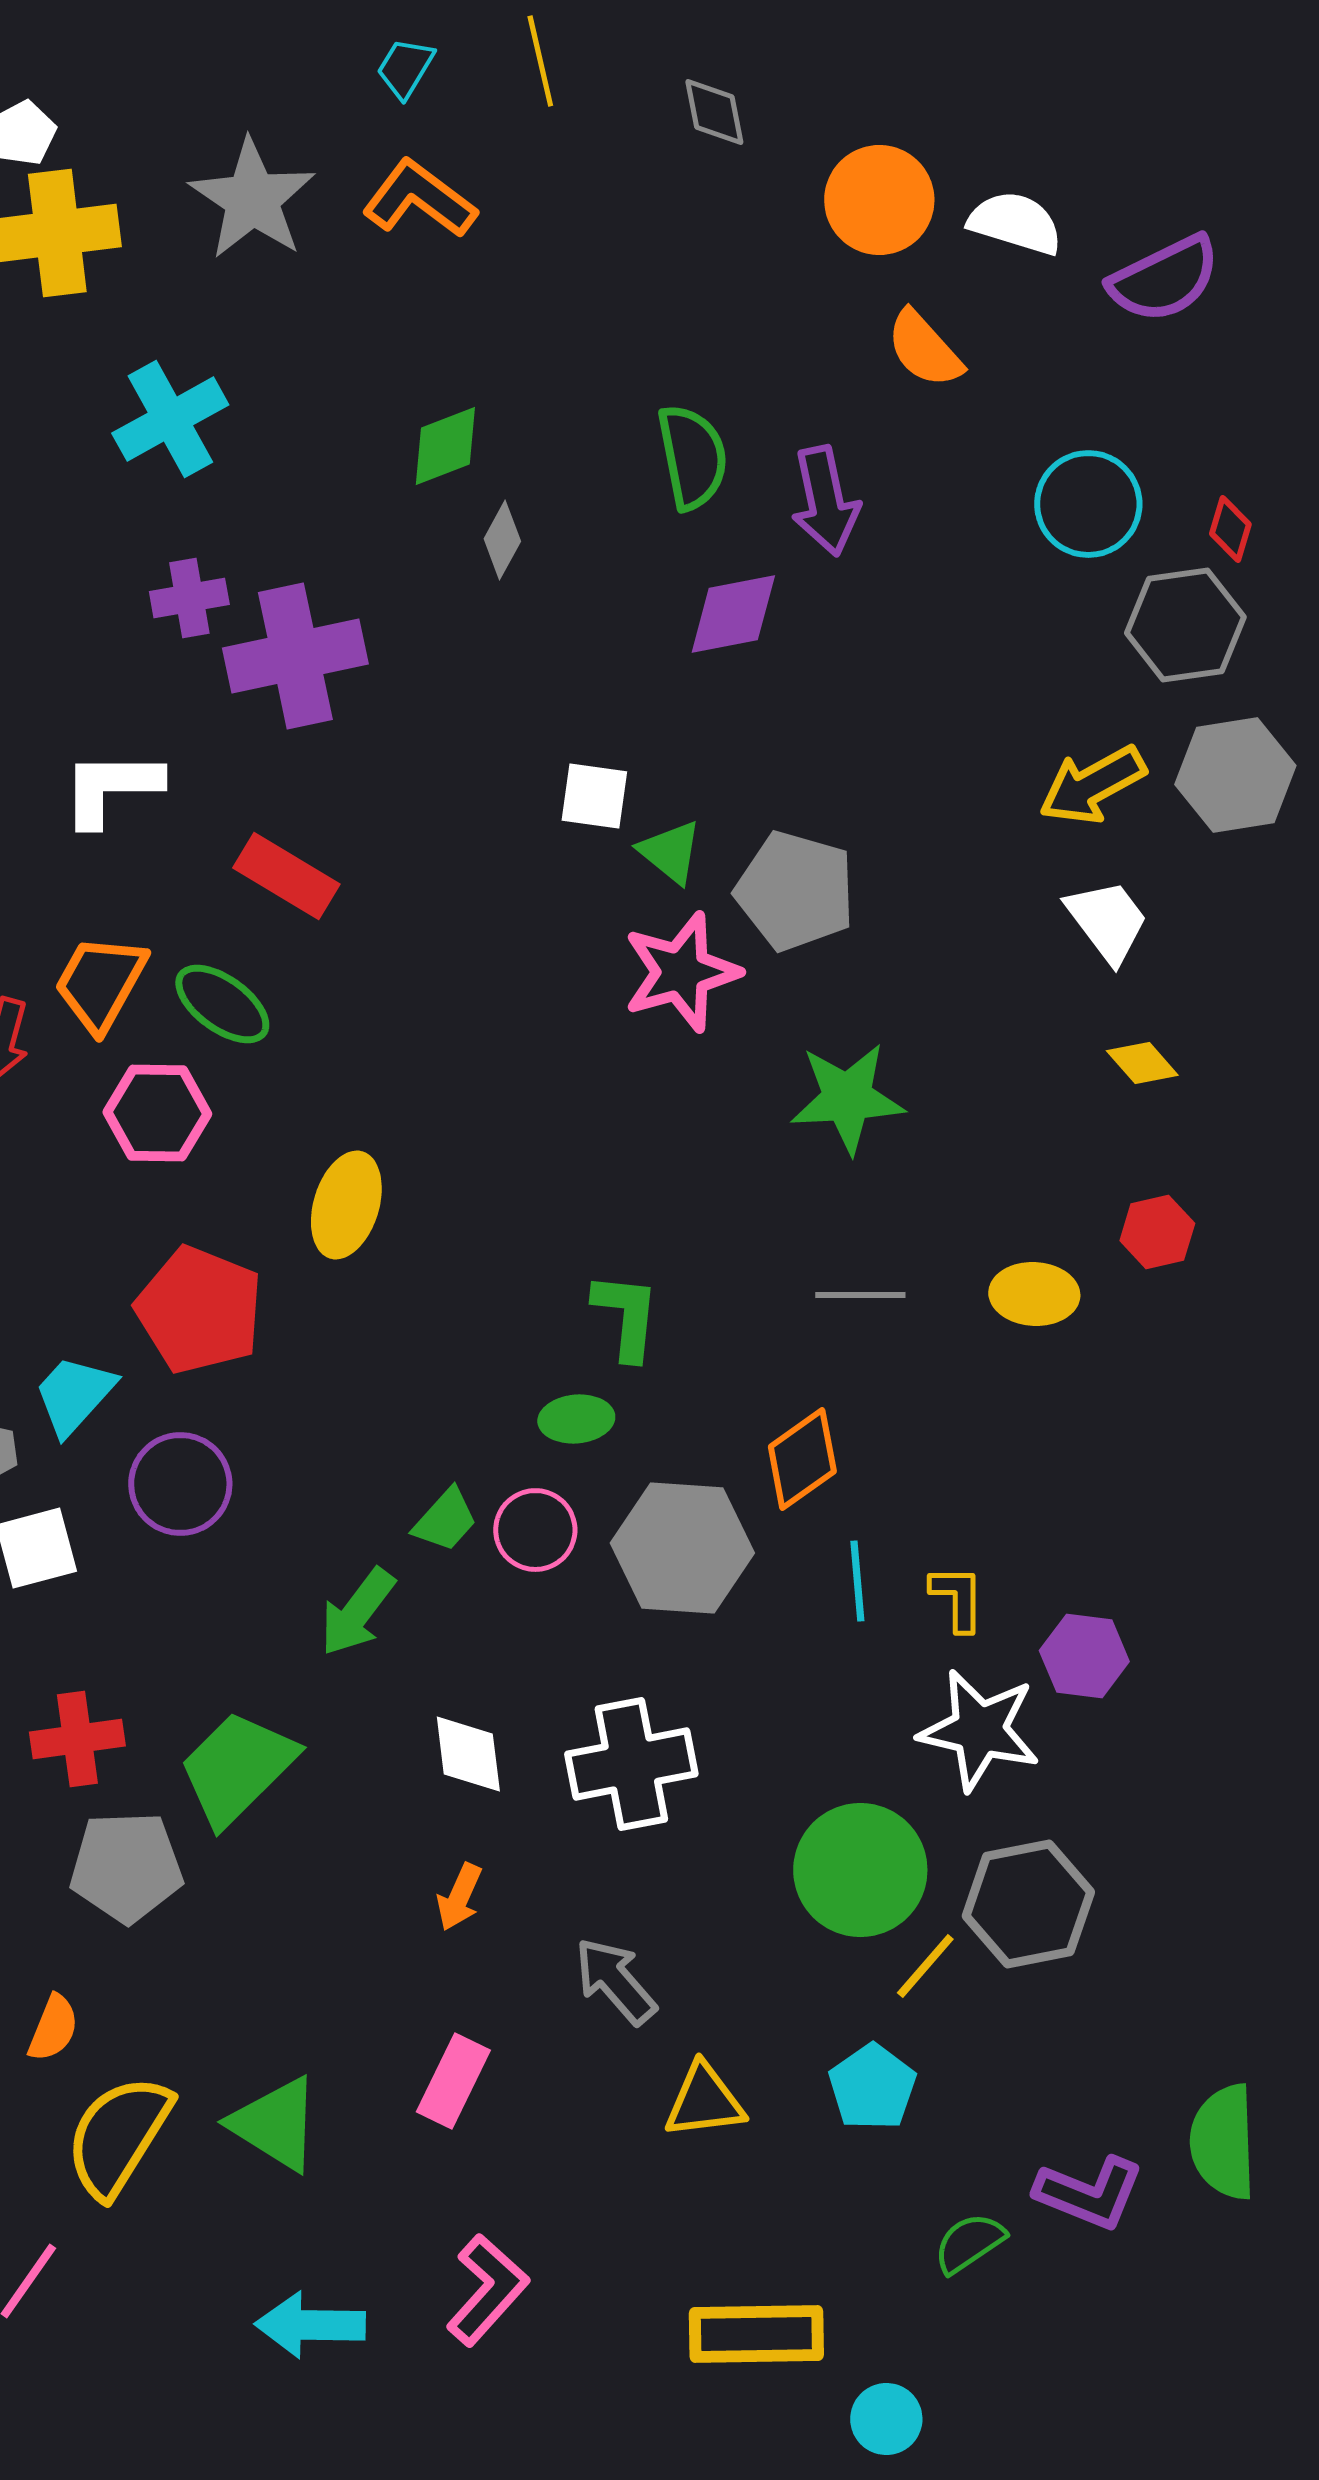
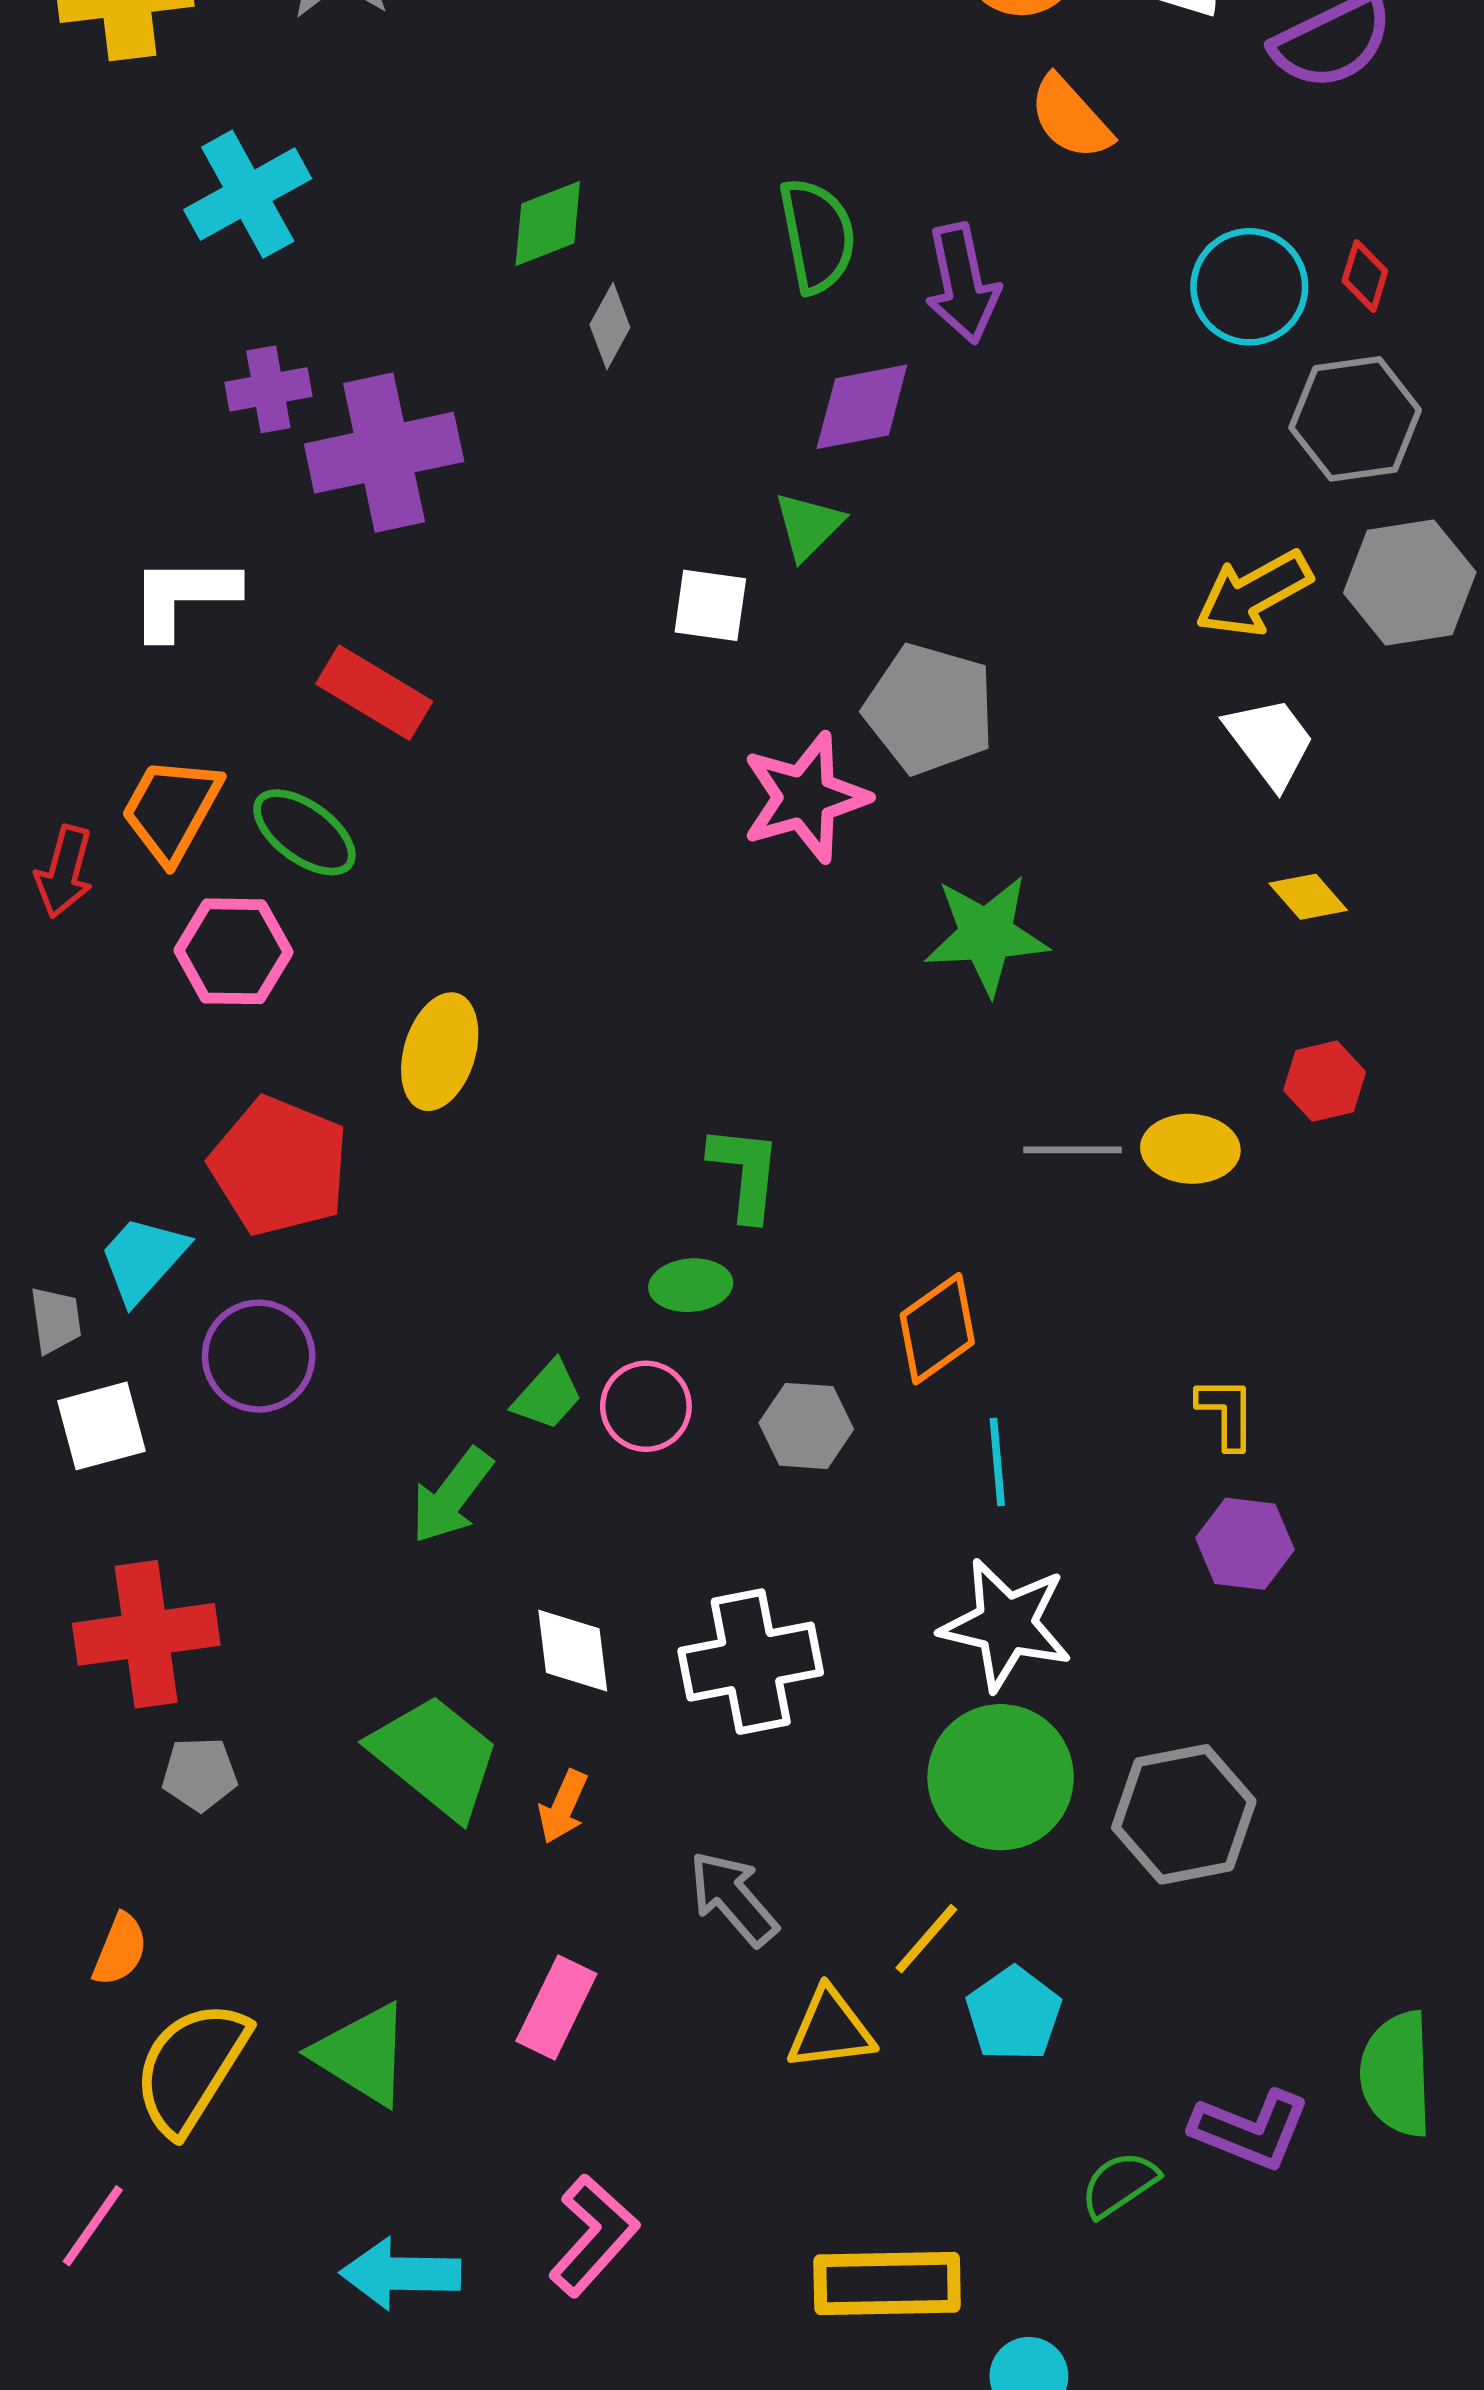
red diamond: (1230, 529) -> (1365, 276), moved
green triangle: (670, 852) -> (809, 526), moved, turned 36
gray line: (860, 1295) -> (1073, 1150), moved
gray hexagon: (682, 1548) -> (806, 1426), size x0.6
yellow L-shape: (957, 1598) -> (1226, 1413), moved
white star: (979, 1730) -> (1006, 1624), moved
red cross: (77, 1739) -> (146, 1634), size x1.4
green trapezoid: (237, 1768) -> (435, 1757), moved, turned 84
gray pentagon: (126, 1867) -> (200, 1774), size x0.6
yellow line: (925, 1966) -> (926, 1939), moved

